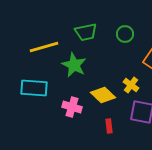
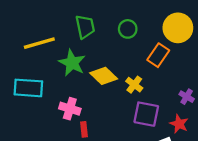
green trapezoid: (86, 32) -> (85, 27), turned -90
yellow diamond: (103, 95) -> (104, 76), moved
red rectangle: (109, 126) -> (84, 129), moved

